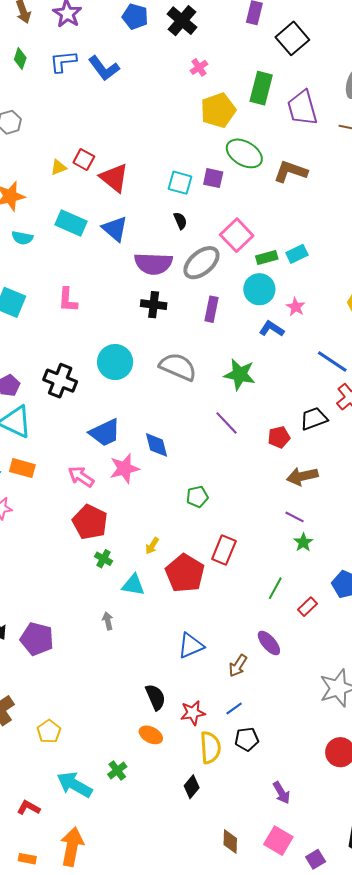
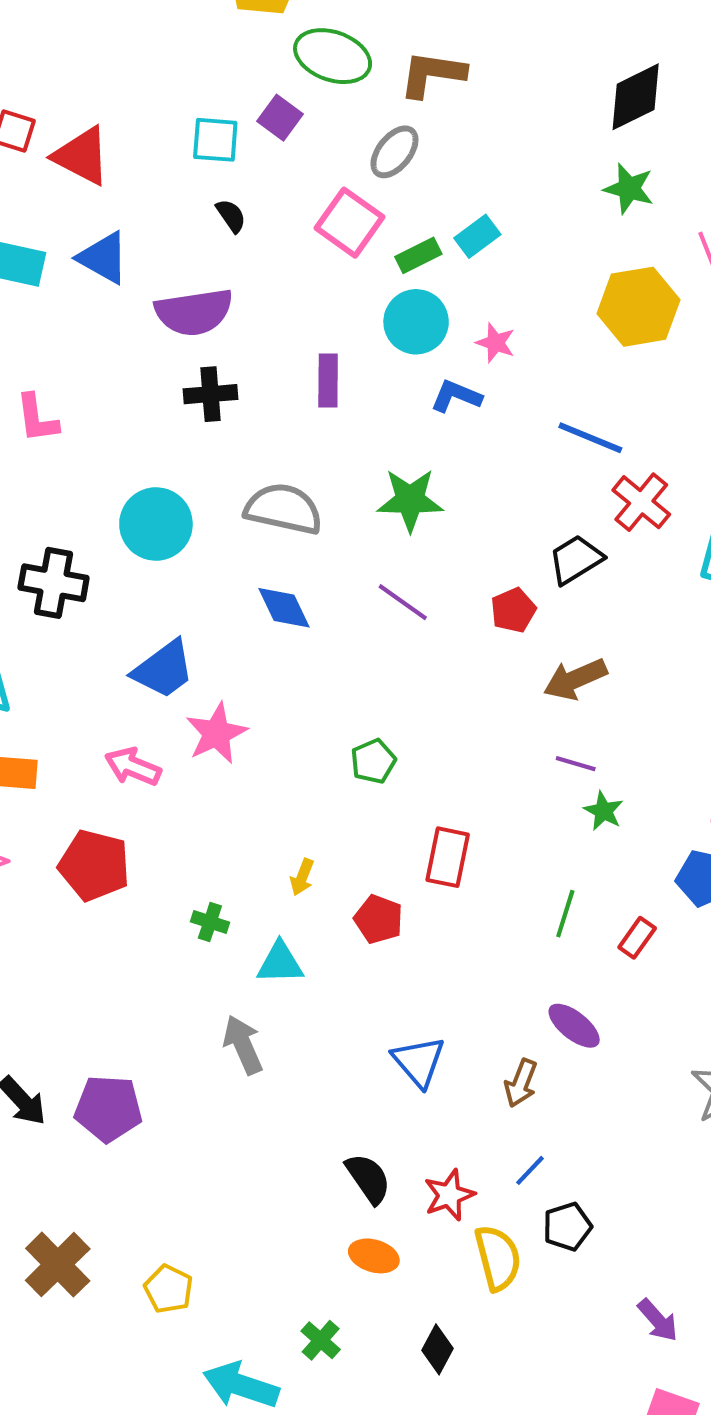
purple square: (213, 178) -> (280, 118), turned 35
gray ellipse: (201, 263) -> (394, 152), moved, size x0.7
blue diamond: (156, 445) -> (284, 608), moved
red pentagon: (90, 522) -> (94, 865), moved
red pentagon: (185, 573) -> (379, 919), size x0.6
gray arrow: (108, 621) -> (243, 1045), size x1.6
blue triangle: (191, 646) -> (419, 1062), turned -36
black diamond: (192, 787) -> (437, 1349), moved

